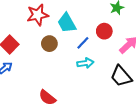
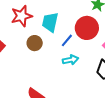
cyan trapezoid: (67, 23) -> (50, 22), turned 45
red circle: (104, 31) -> (87, 28), size x1.5

